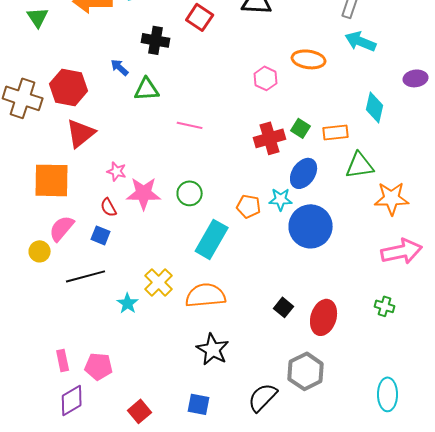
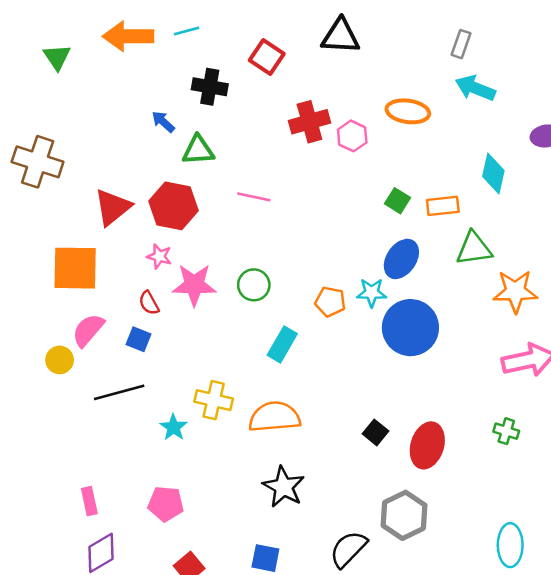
red hexagon: (69, 87) -> (174, 206), moved
red cross: (270, 138) -> (309, 122), moved
cyan rectangle: (212, 239) -> (282, 344), size x0.7
yellow cross: (159, 282) -> (214, 400), turned -32
pink pentagon: (99, 366) -> (166, 504), moved

